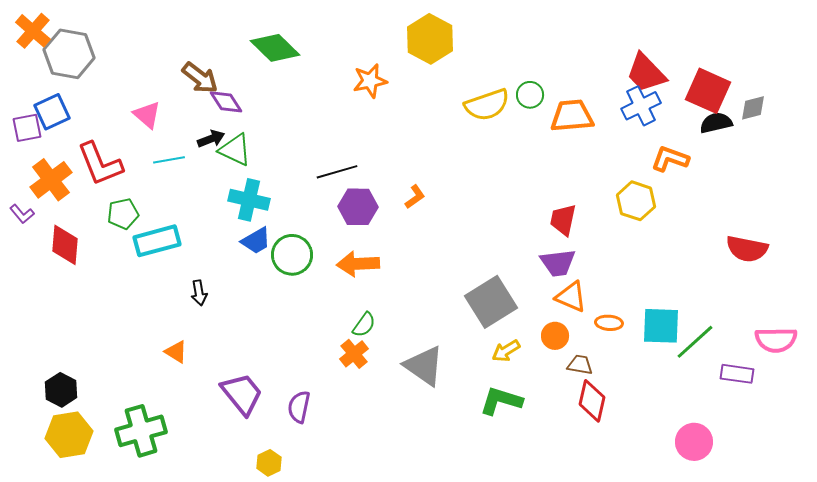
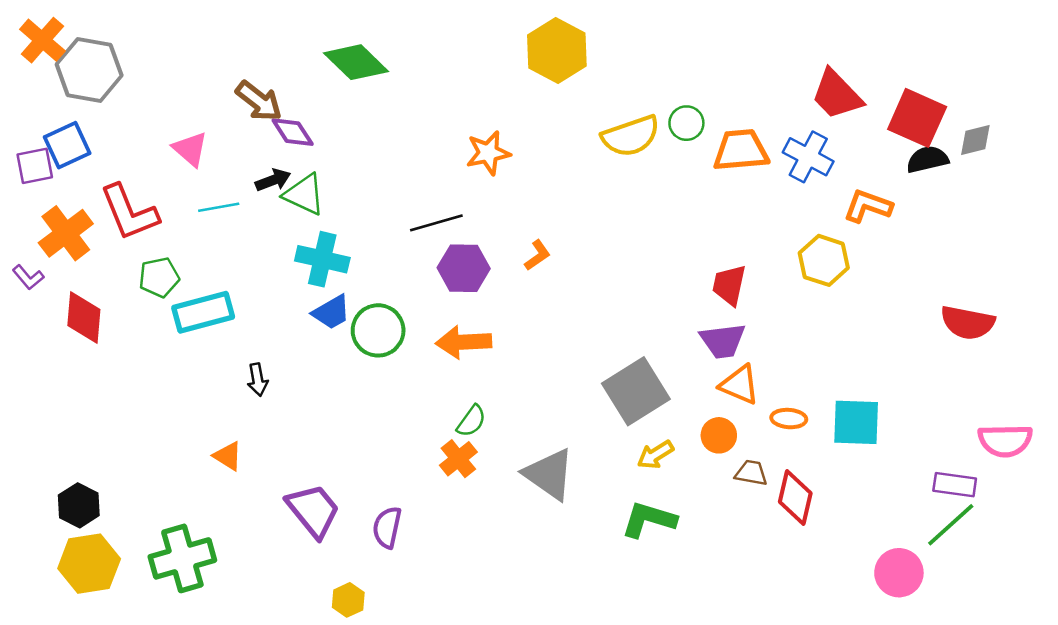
orange star: (370, 81) -> (488, 153), moved
blue cross: (641, 106) -> (808, 157), moved, turned -36
green line: (695, 342) -> (951, 525), moved
red diamond: (592, 401) -> (795, 498), moved

